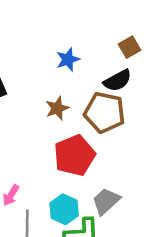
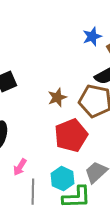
blue star: (68, 59) -> (92, 36), moved

